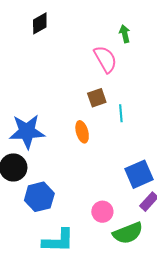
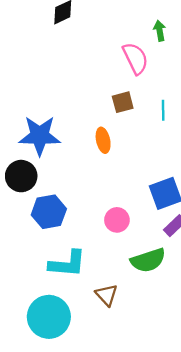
cyan line: (121, 113) -> (163, 110), moved
pink circle: (102, 212) -> (117, 220), moved

